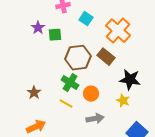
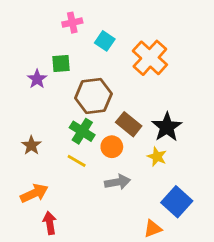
purple star: (38, 28) -> (37, 79), moved
brown rectangle: (106, 57) -> (129, 124), moved
black star: (130, 80) -> (167, 127), turned 30

